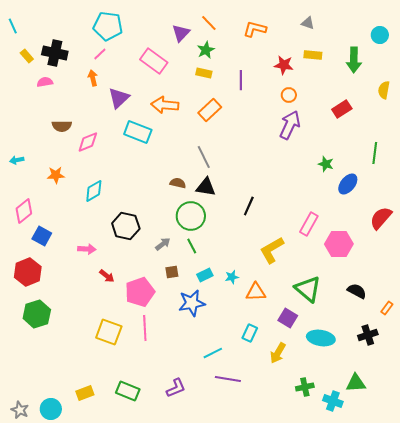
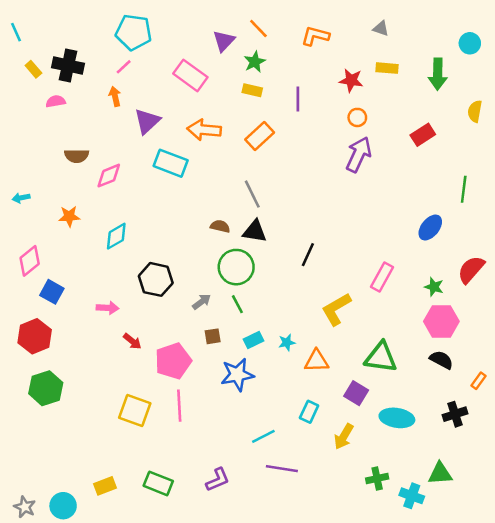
green star: (326, 164) -> (434, 287), moved
pink hexagon: (339, 244) -> (441, 321), moved
green triangle: (308, 289) -> (381, 357), turned -32

